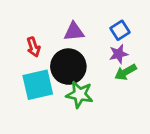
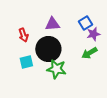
purple star: (119, 54) -> (93, 34), moved
cyan square: (38, 85) -> (26, 62), size x0.6

